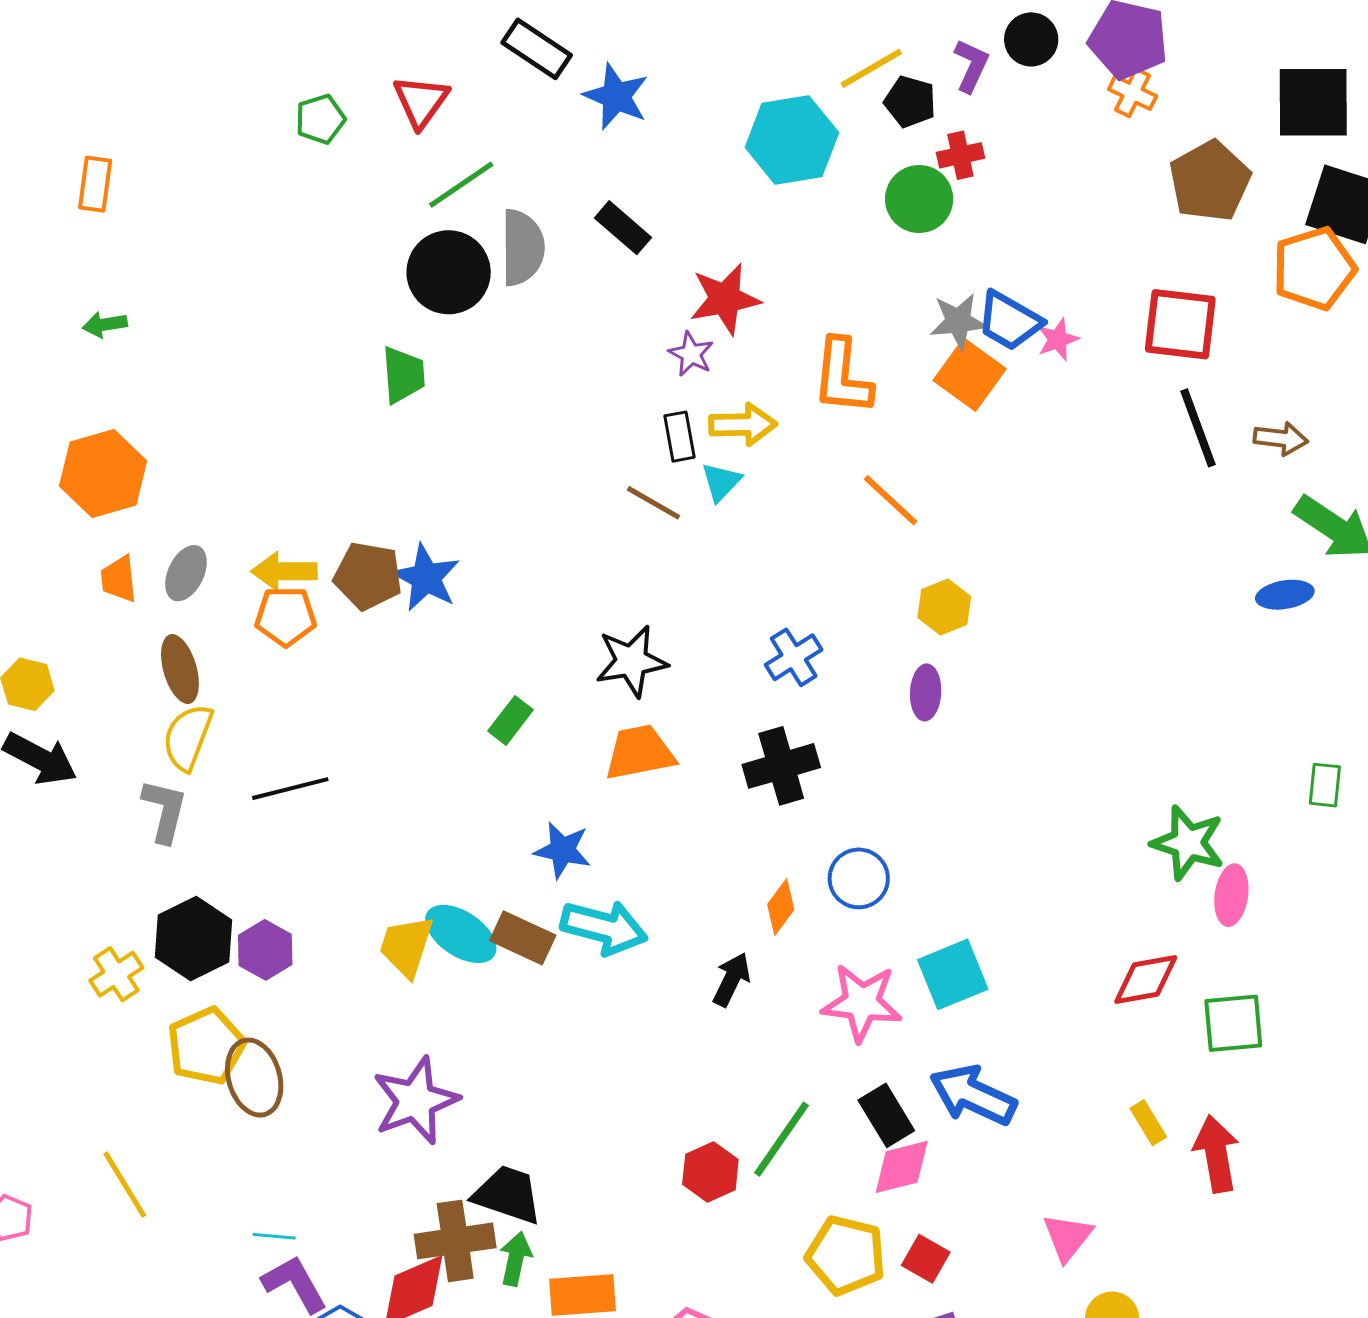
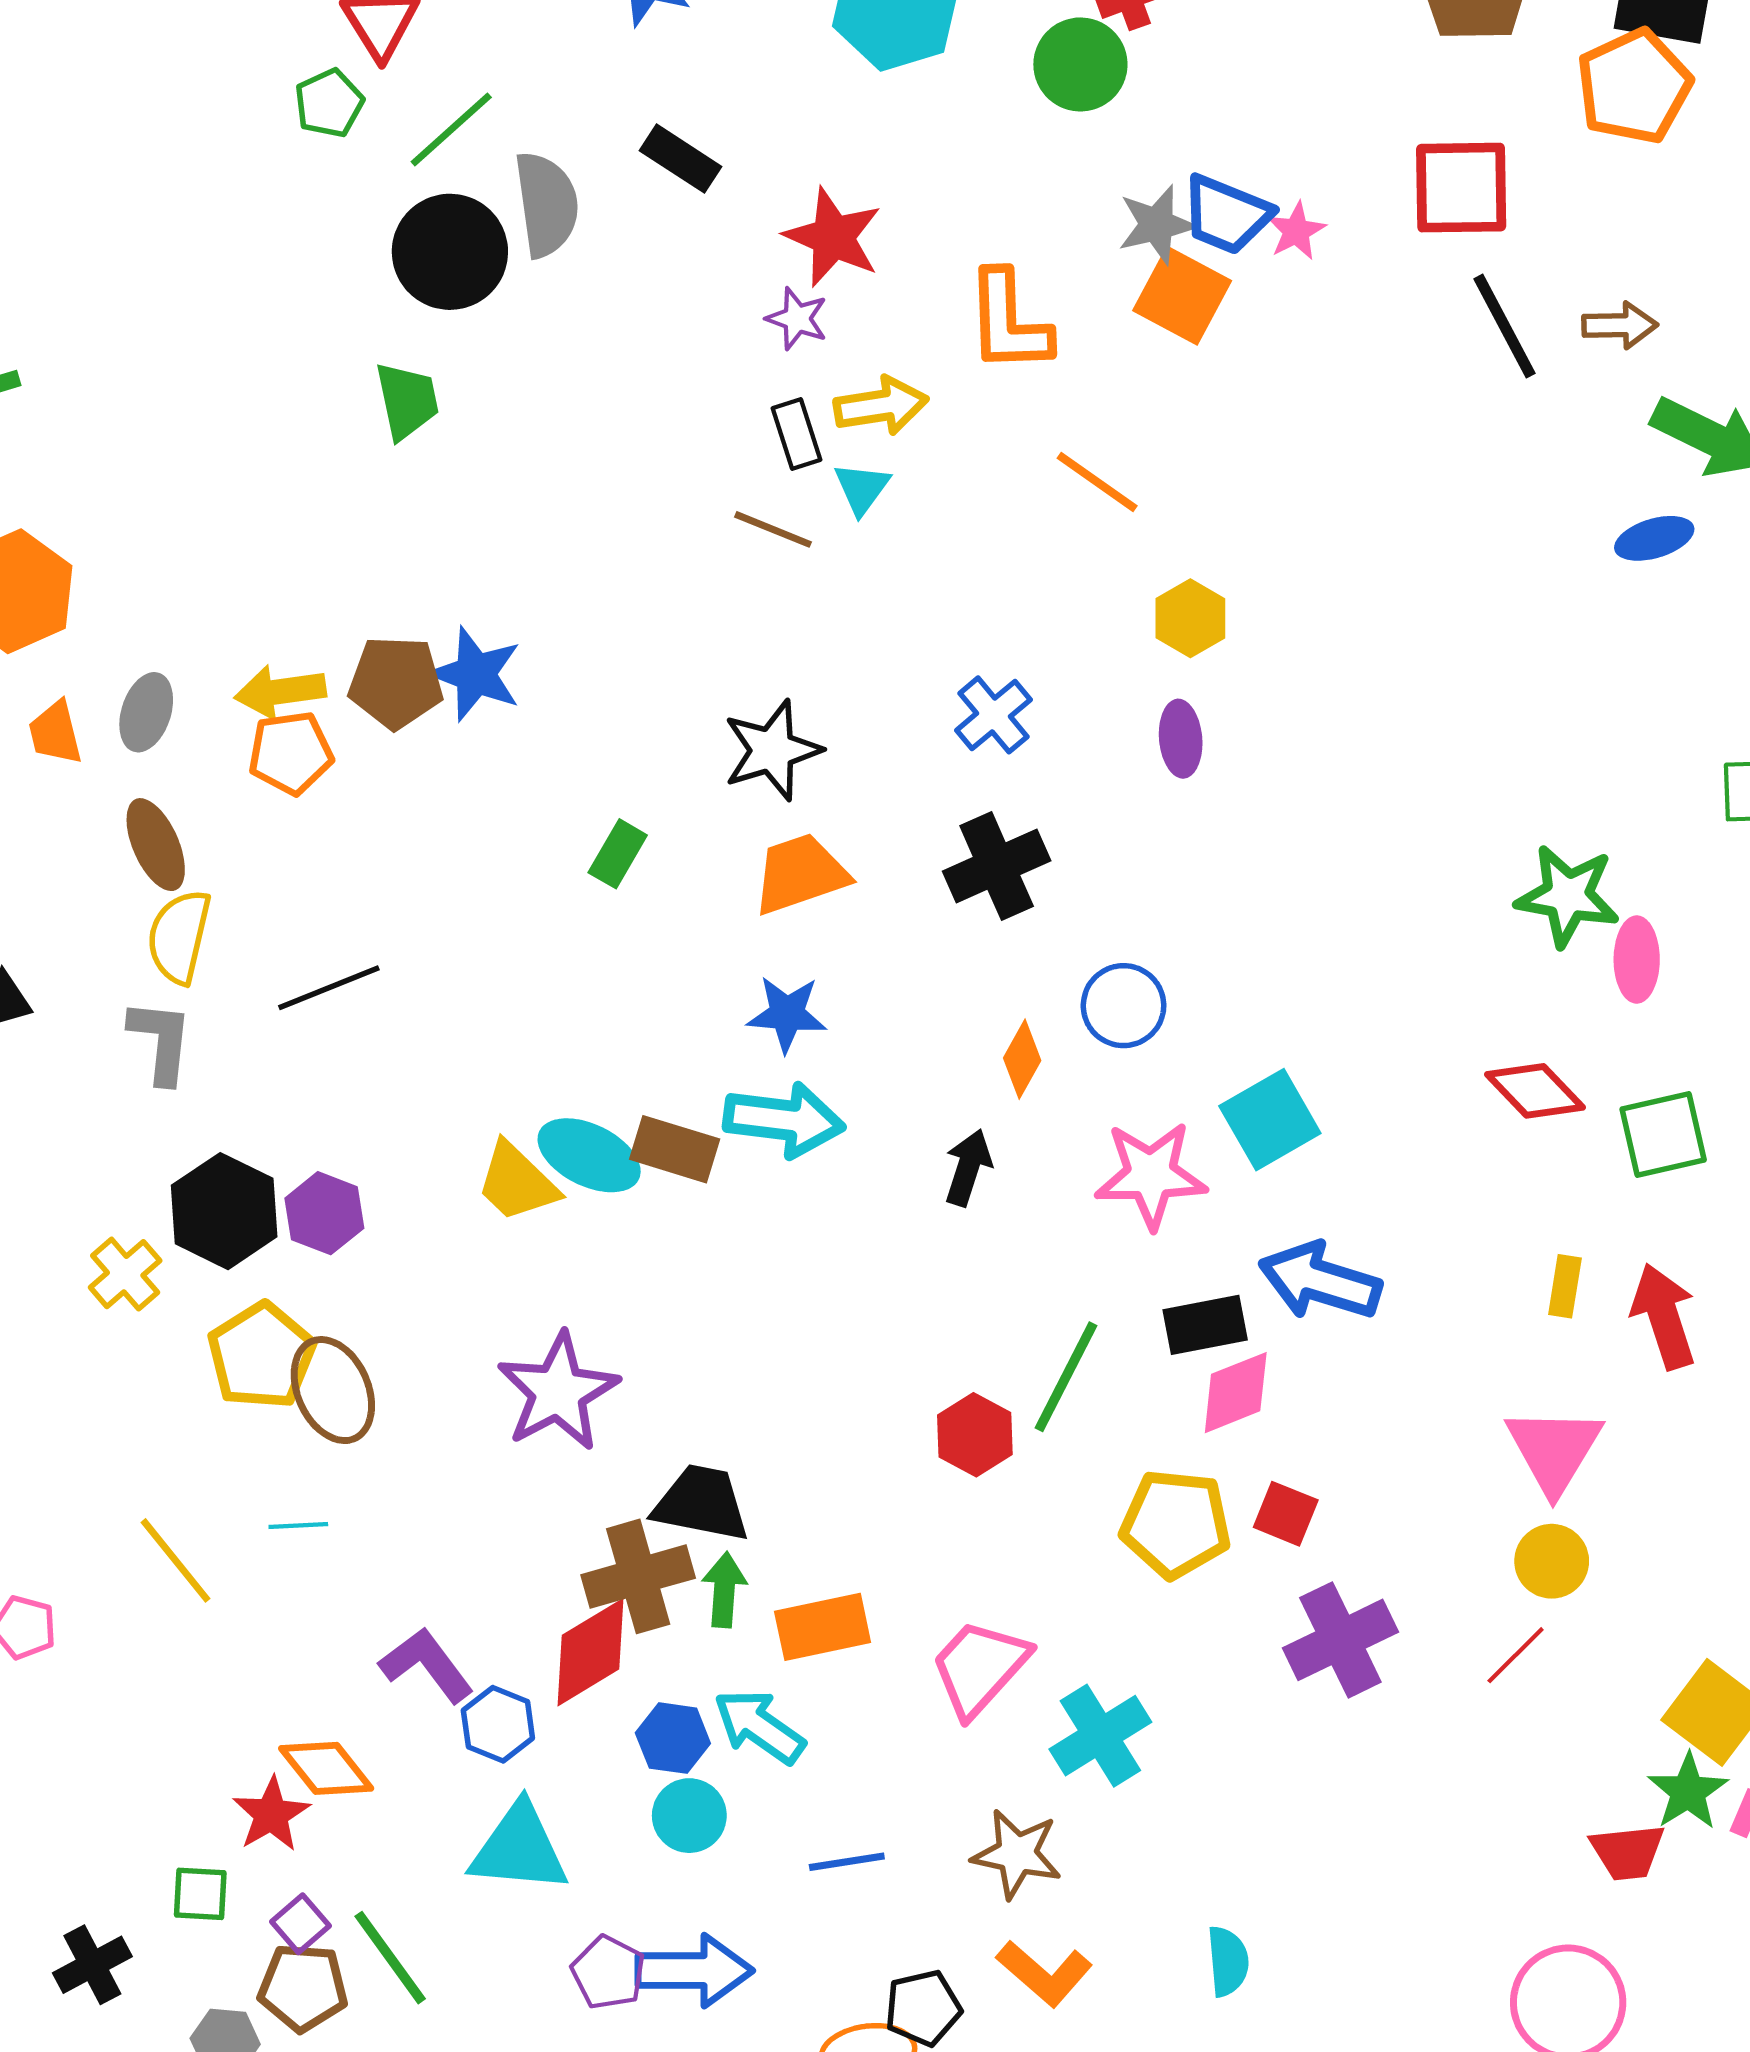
green pentagon: (320, 119) -> (329, 103), moved
red star: (725, 299) -> (833, 237), turned -30
blue star: (562, 850) -> (787, 1014), moved
yellow trapezoid: (406, 946) -> (517, 1182), turned -56
red diamond: (1146, 980) -> (1535, 1091), turned 64
black rectangle: (886, 1115) -> (1205, 1325), turned -62
yellow rectangle: (1148, 1123) -> (1565, 1286), turned 48
cyan line: (274, 1236) -> (298, 1526), moved
pink triangle: (1068, 1237) -> (1554, 1450), moved, size x1.4

